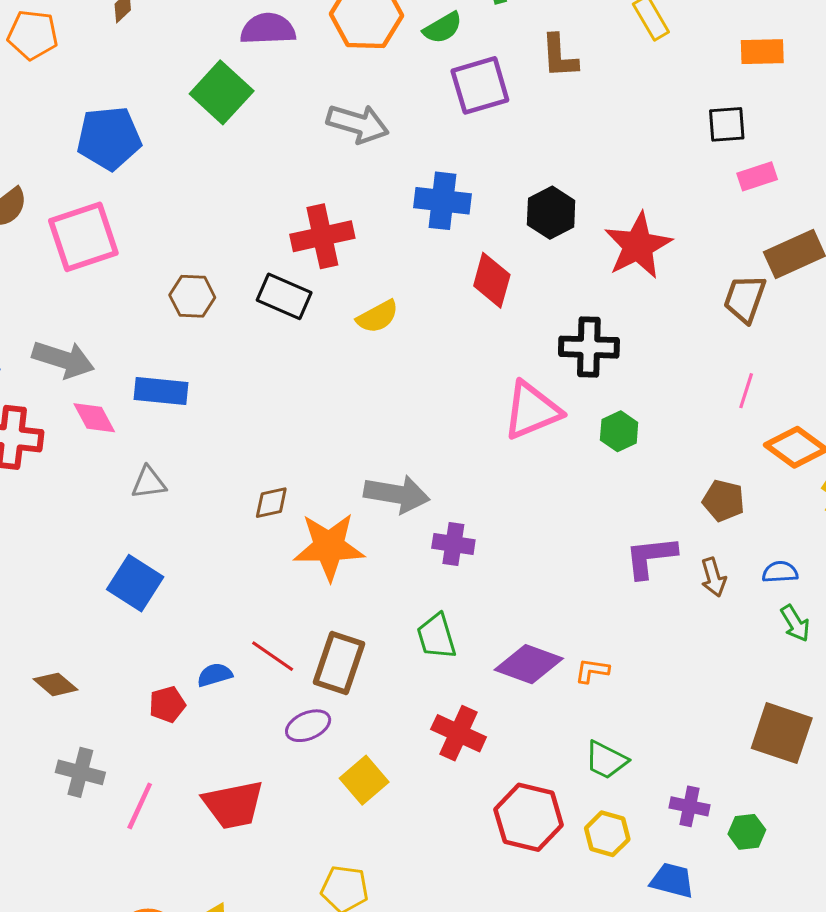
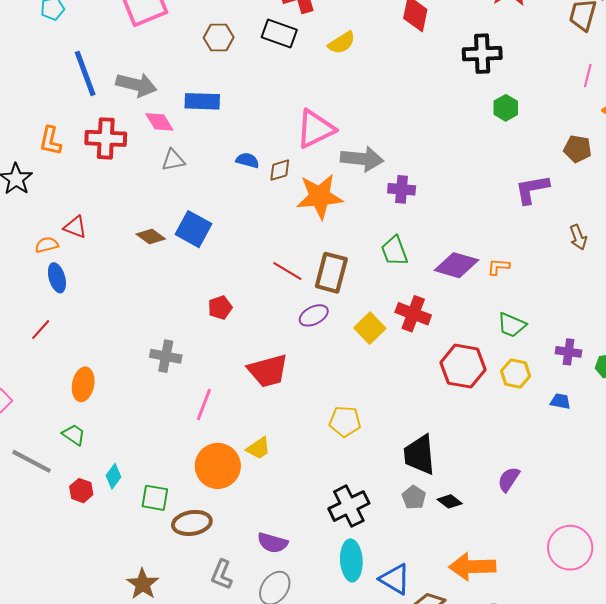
pink triangle: (532, 410) -> (315, 129), moved
gray triangle: (149, 483) -> (173, 160), moved
brown arrow: (713, 577) -> (578, 237), moved
blue semicircle: (215, 675) -> (247, 160), moved, turned 35
brown diamond: (55, 684) -> (151, 236), moved
yellow square: (364, 780) -> (370, 328), moved
pink line: (140, 806) -> (204, 405), moved
blue trapezoid: (672, 880) -> (560, 401), size x0.7

